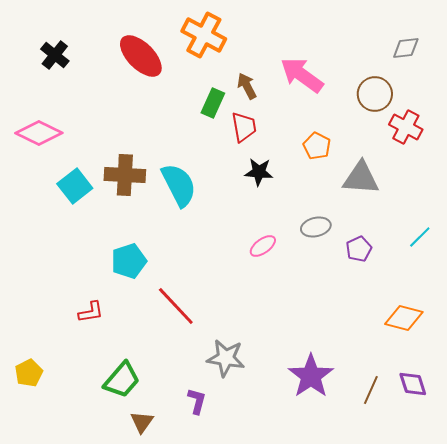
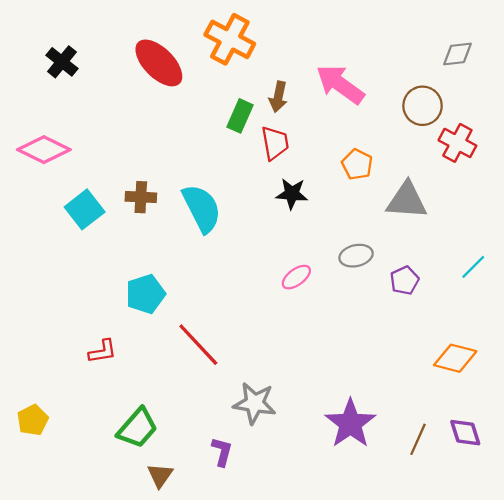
brown arrow: (247, 86) -> (278, 97), turned -140
brown cross: (125, 175) -> (141, 197), size x0.7

